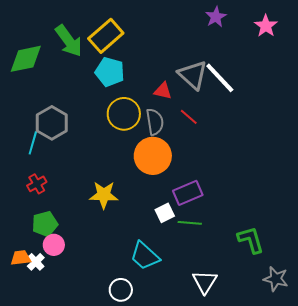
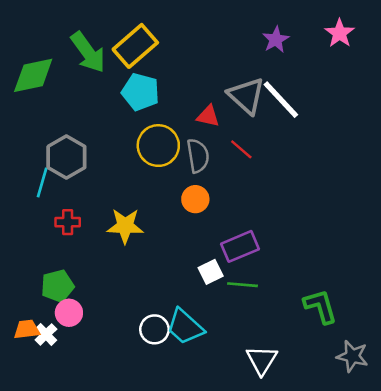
purple star: (216, 17) -> (276, 40), moved
orange circle: (153, 156) -> (195, 199), size x0.6
red cross: (37, 184) -> (68, 222), moved, turned 30
yellow star: (104, 195) -> (125, 226), moved
white circle: (121, 290) -> (154, 329), moved

